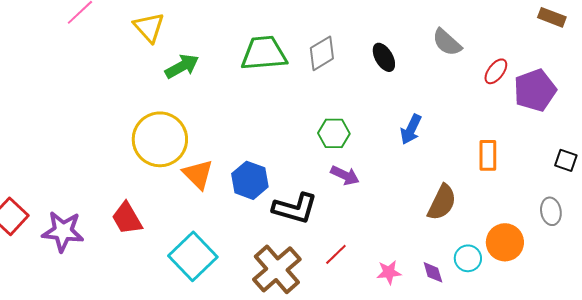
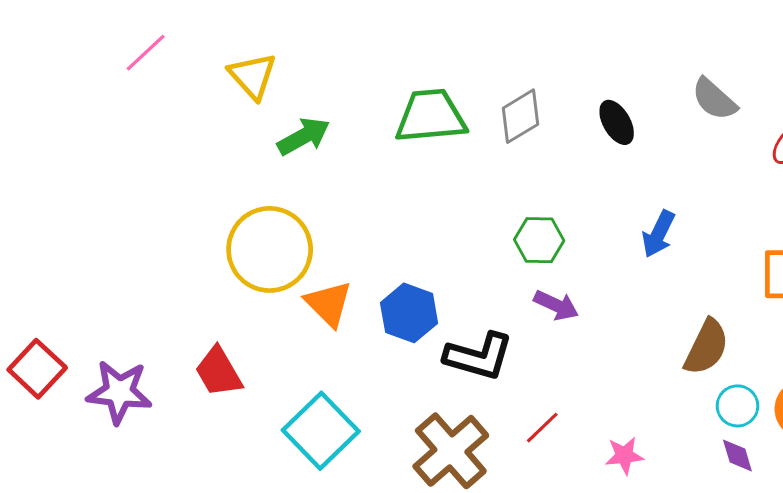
cyan circle: (468, 258) -> (737, 406), moved
purple diamond: (433, 272) -> (737, 456), moved

